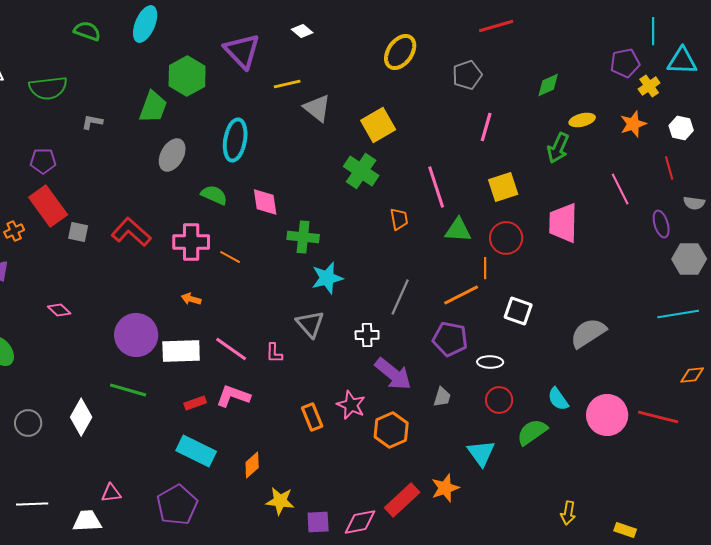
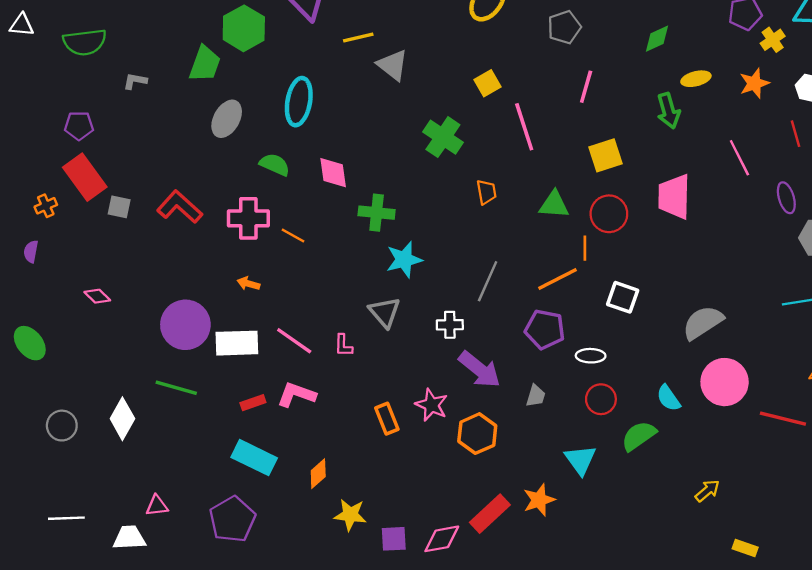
yellow square: (378, 125) -> (488, 83), moved, size x0.7
green arrow: (558, 148) -> (668, 111), turned -40
pink line: (436, 187) -> (524, 127), moved
pink circle: (607, 415) -> (725, 382), moved
yellow arrow: (568, 513) -> (707, 491), moved, turned -140

